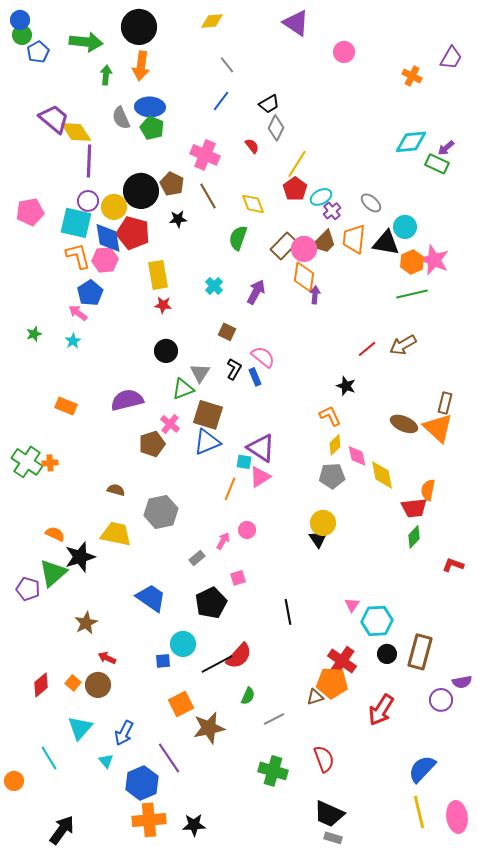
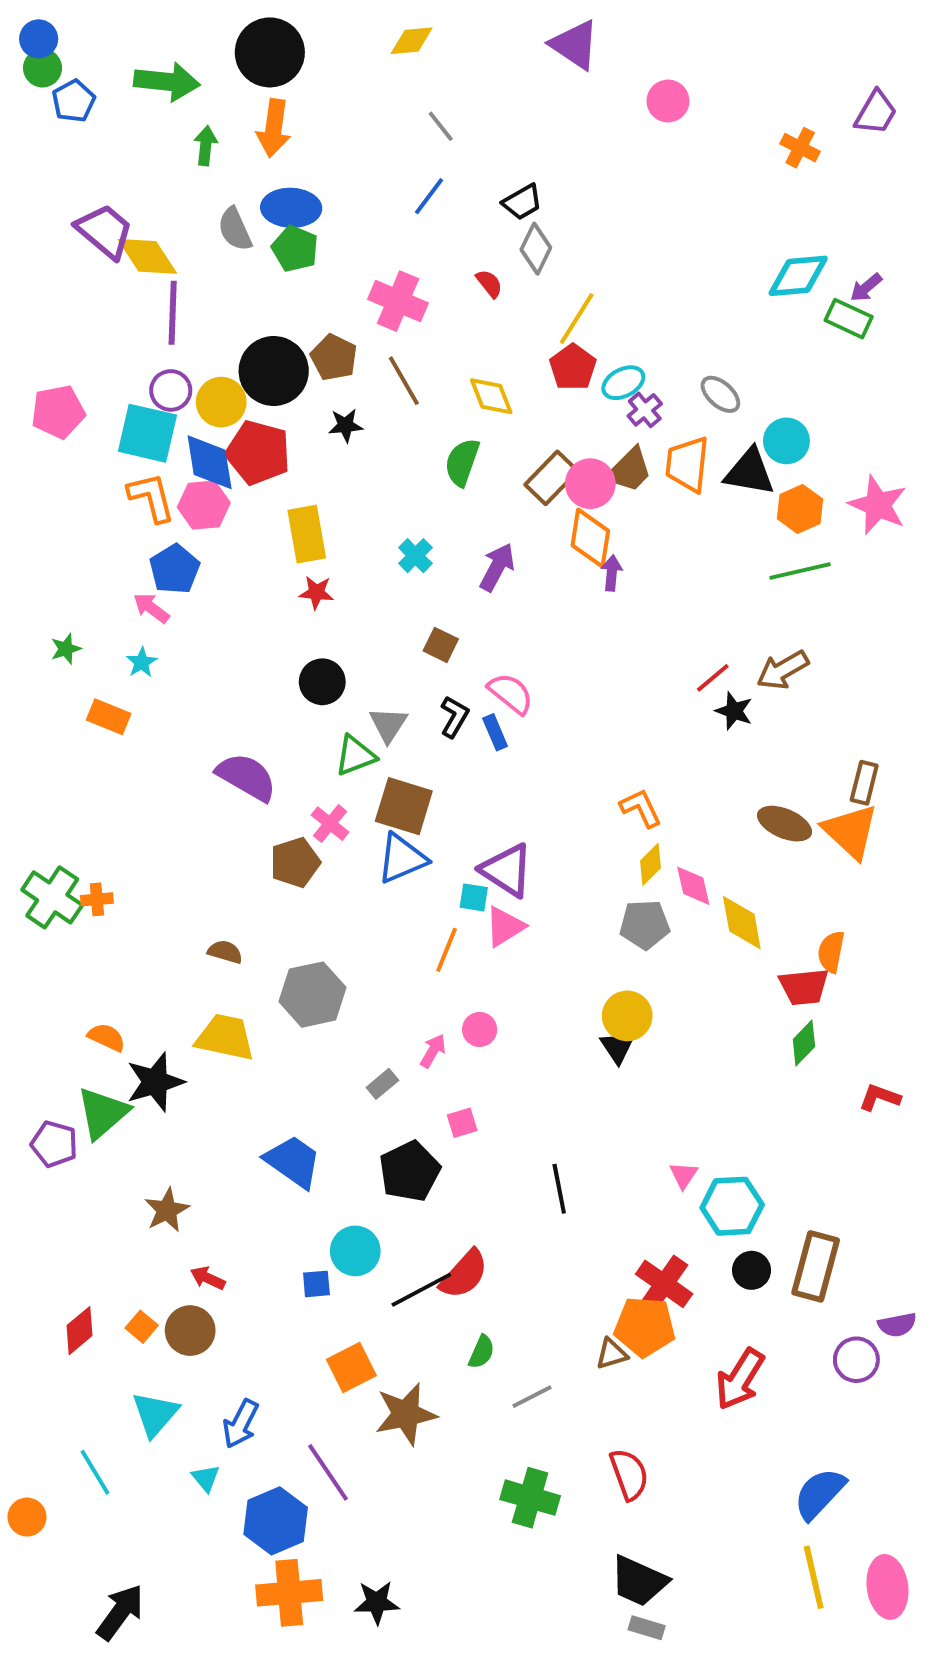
pink star: (434, 260) -> (878, 505), moved
black star: (346, 386) -> (734, 711), moved
purple semicircle: (127, 400) -> (246, 777), turned 44
orange rectangle: (66, 406) -> (109, 717), moved

